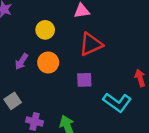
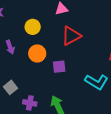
purple arrow: (21, 62) -> (10, 47), moved, turned -48
purple square: (84, 80) -> (59, 67), moved

